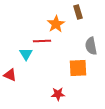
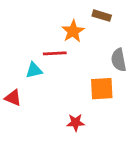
brown rectangle: (78, 12) -> (102, 16), turned -56
cyan triangle: (26, 54) -> (34, 70), turned 48

